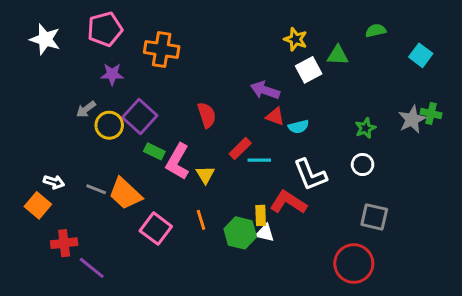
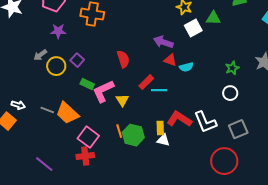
purple square: (140, 116) -> (77, 60), size x0.6
pink L-shape: (178, 162) -> (103, 91), turned 35
white L-shape: (310, 175) -> (205, 122), moved
gray square: (374, 217) -> (238, 129), turned -36
green hexagon: (240, 233) -> (133, 135), moved
red cross: (64, 243) -> (85, 156), moved

